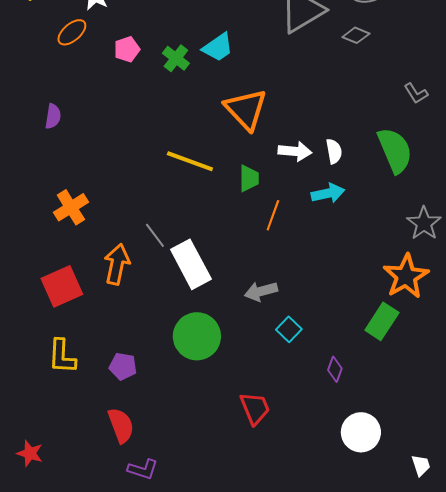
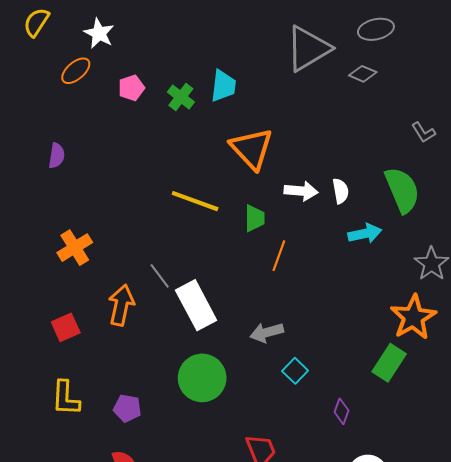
cyan trapezoid: (218, 47) -> (223, 86), turned -48
cyan arrow: (328, 193) -> (365, 233), moved
red square: (62, 286) -> (66, 327), size x0.7

